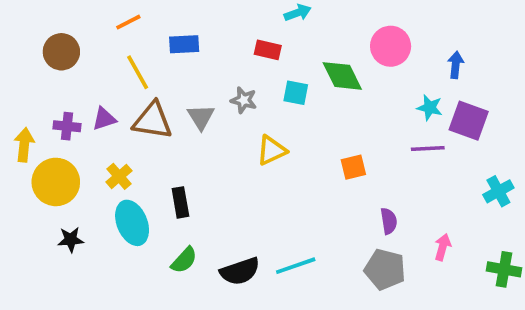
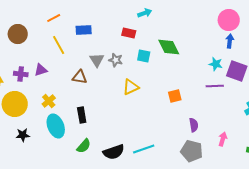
pink circle: (391, 46) -> (229, 20), moved
gray triangle: (201, 117) -> (97, 60), moved
brown triangle: (153, 121) -> (80, 77), moved, size x0.7

